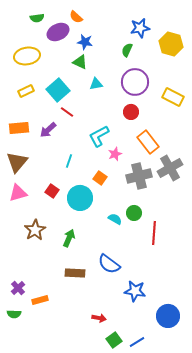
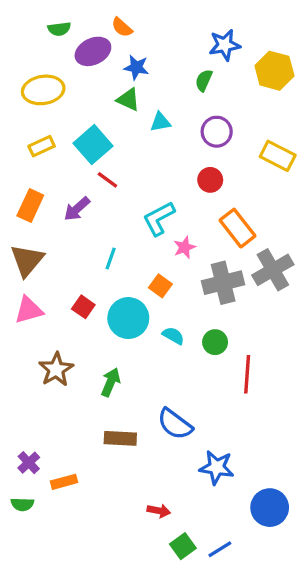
purple circle: (135, 82) -> (217, 132), size x0.7
cyan triangle: (96, 84) -> (160, 122), moved
orange rectangle: (19, 128) -> (30, 206), turned -60
cyan semicircle: (115, 219) -> (173, 336), moved

